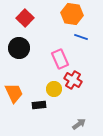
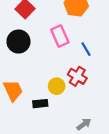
blue line: (81, 37) -> (86, 49), moved, turned 40
pink rectangle: (60, 59) -> (60, 36), moved

